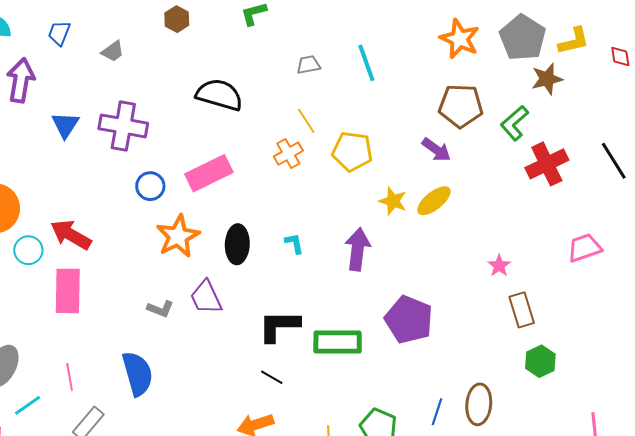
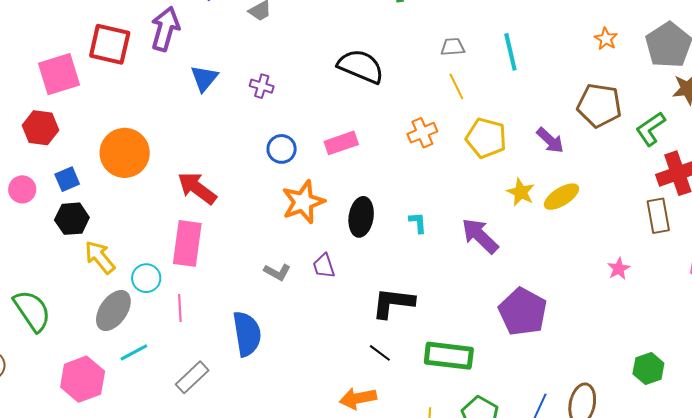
orange star: (460, 39) -> (606, 39), size x0.6
yellow line: (306, 121) -> (456, 86), moved
purple cross: (123, 126) -> (262, 86), size x0.5
purple arrow: (436, 150) -> (550, 140), moved
pink rectangle: (209, 173) -> (341, 143), size x0.7
purple arrow: (358, 249) -> (480, 236), turned -60
cyan circle: (28, 250) -> (146, 278), moved
purple trapezoid: (206, 297) -> (324, 266), size x0.7
brown rectangle: (522, 310) -> (658, 216), moved
green rectangle: (338, 342) -> (449, 356), moved
pink line: (70, 377) -> (180, 308), moved

